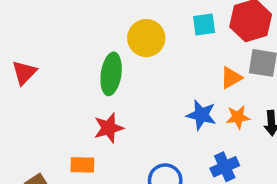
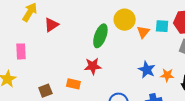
cyan square: (204, 24) -> (162, 26), moved
orange triangle: (231, 78) -> (143, 32), moved, turned -32

